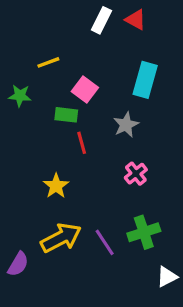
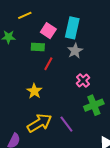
cyan rectangle: (145, 80) -> (72, 28), moved
red line: (82, 143) -> (48, 64), turned 48
green cross: (144, 232) -> (94, 105), moved

